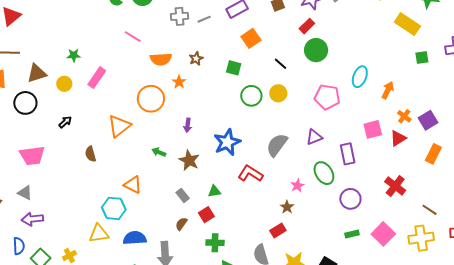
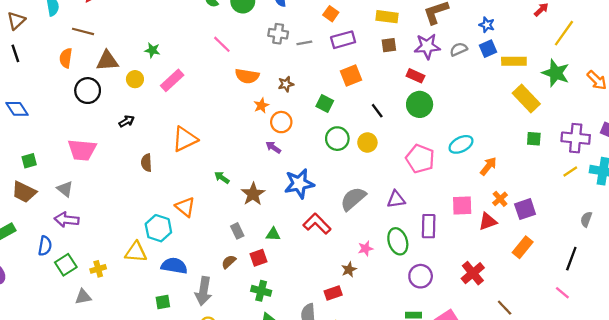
red rectangle: (307, 26) -> (415, 76), turned 56
cyan ellipse: (360, 77) -> (461, 144), turned 30
orange circle: (151, 99) -> (281, 122), moved, size x0.7
purple arrow: (188, 125) -> (273, 147), moved, turned 104

